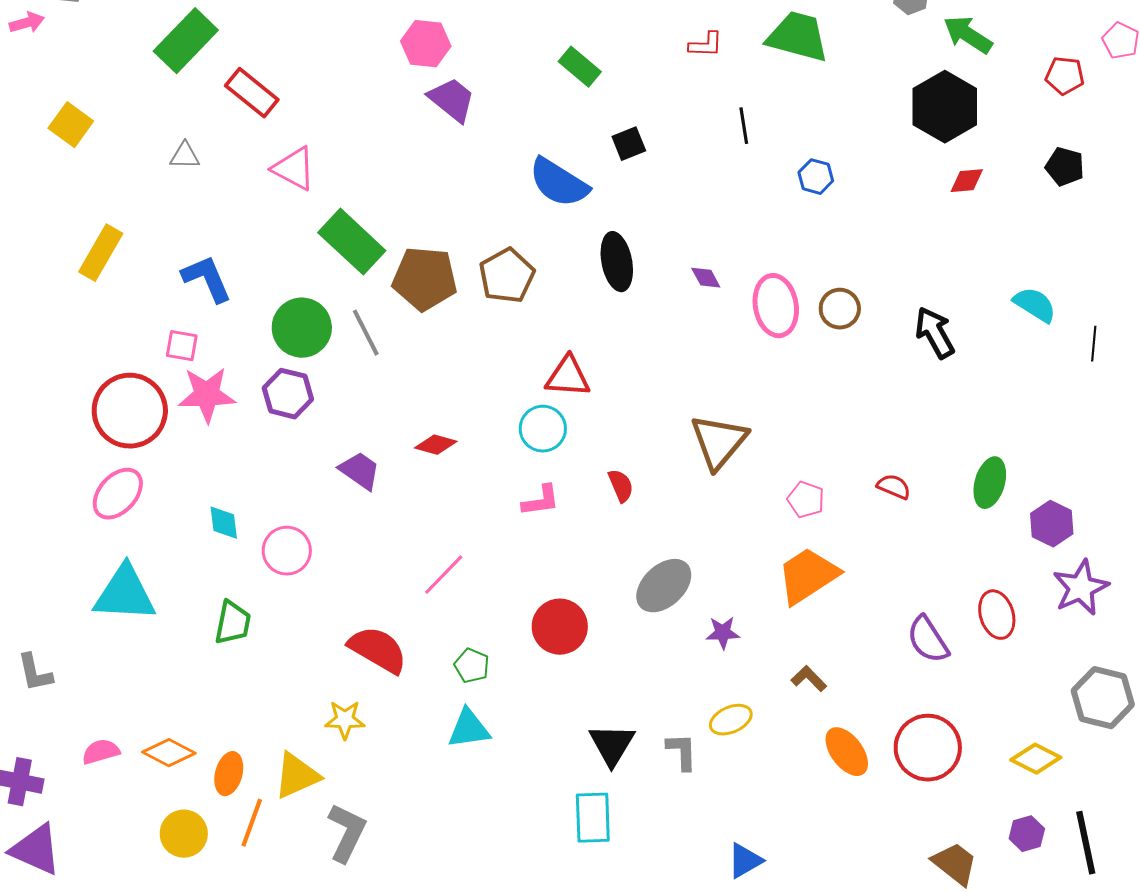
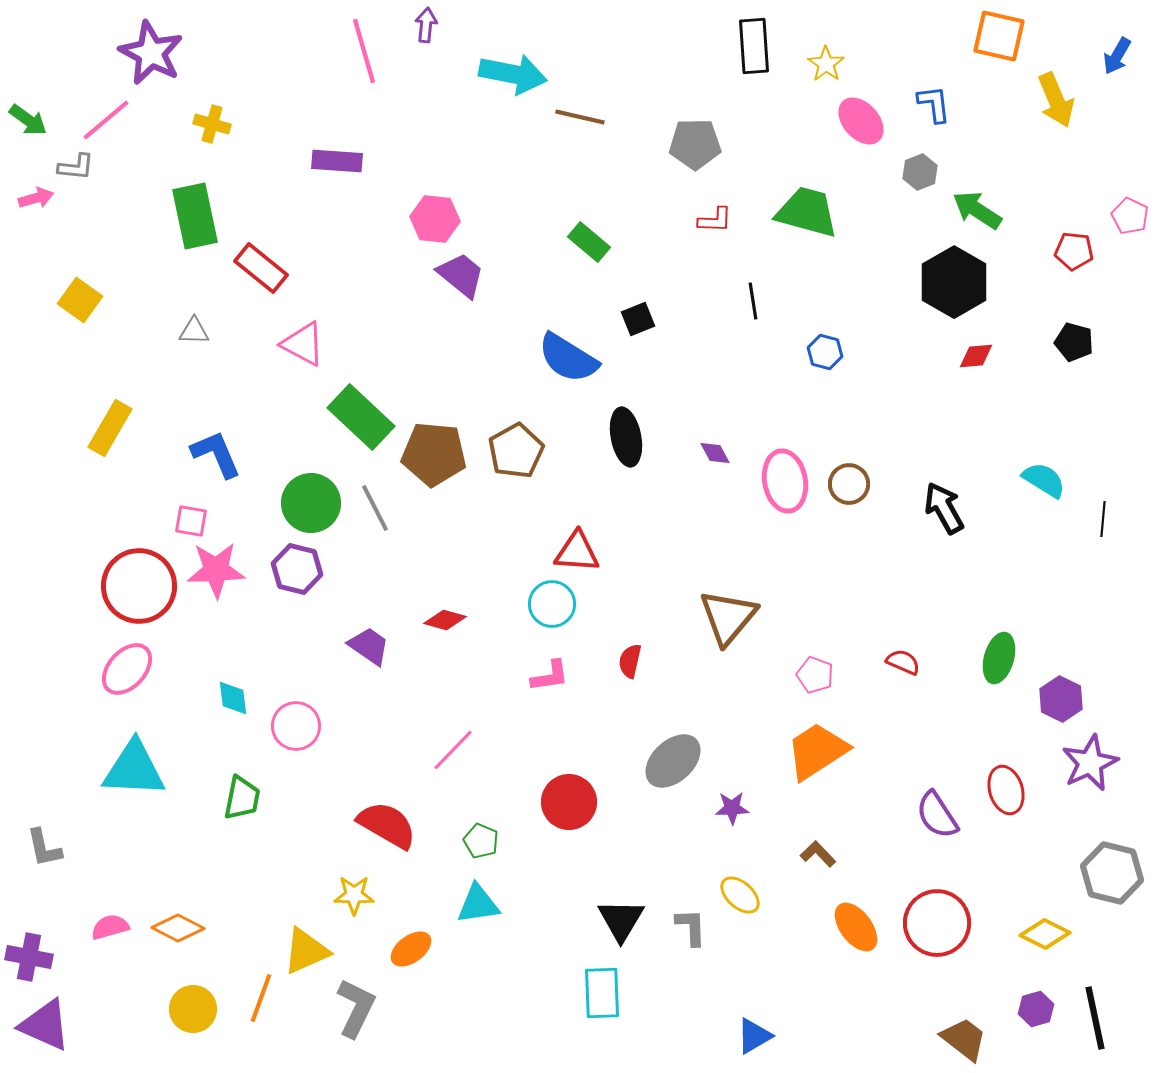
green rectangle: (186, 41) -> (195, 216), turned -56
red semicircle: (621, 486) -> (630, 661), turned -144
yellow ellipse: (731, 720) -> (740, 895), turned 66
orange ellipse: (229, 774) -> (411, 949), moved, turned 39

